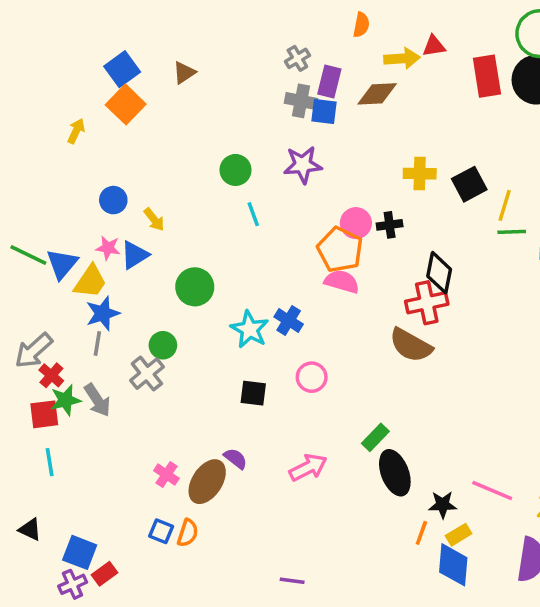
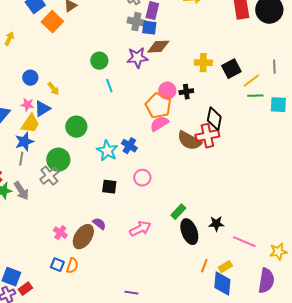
brown diamond: (377, 94) -> (158, 47), moved
orange square: (126, 104) -> (52, 22), moved
yellow line: (505, 205) -> (251, 81), turned 36
yellow trapezoid: (90, 282) -> (30, 124), moved
pink semicircle: (342, 282) -> (159, 124), turned -48
green circle: (163, 345) -> (58, 160), size x1.5
brown semicircle: (411, 345) -> (189, 141), moved
black star: (443, 505) -> (216, 224), moved

